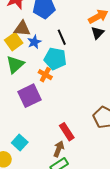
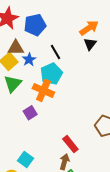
cyan pentagon: (55, 59) -> (51, 74), turned -30
orange cross: (45, 75) -> (43, 90), size x1.5
purple square: (29, 96) -> (30, 113), size x0.6

